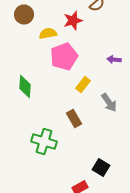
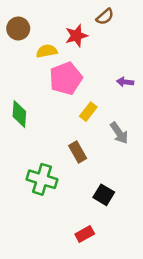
black square: (101, 168) -> (104, 195), moved

